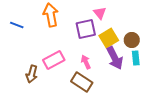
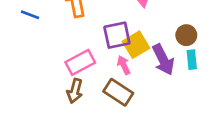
purple square: (86, 29) -> (117, 35), moved
yellow square: (109, 38) -> (136, 45), moved
brown arrow: (32, 74) -> (75, 91), moved

